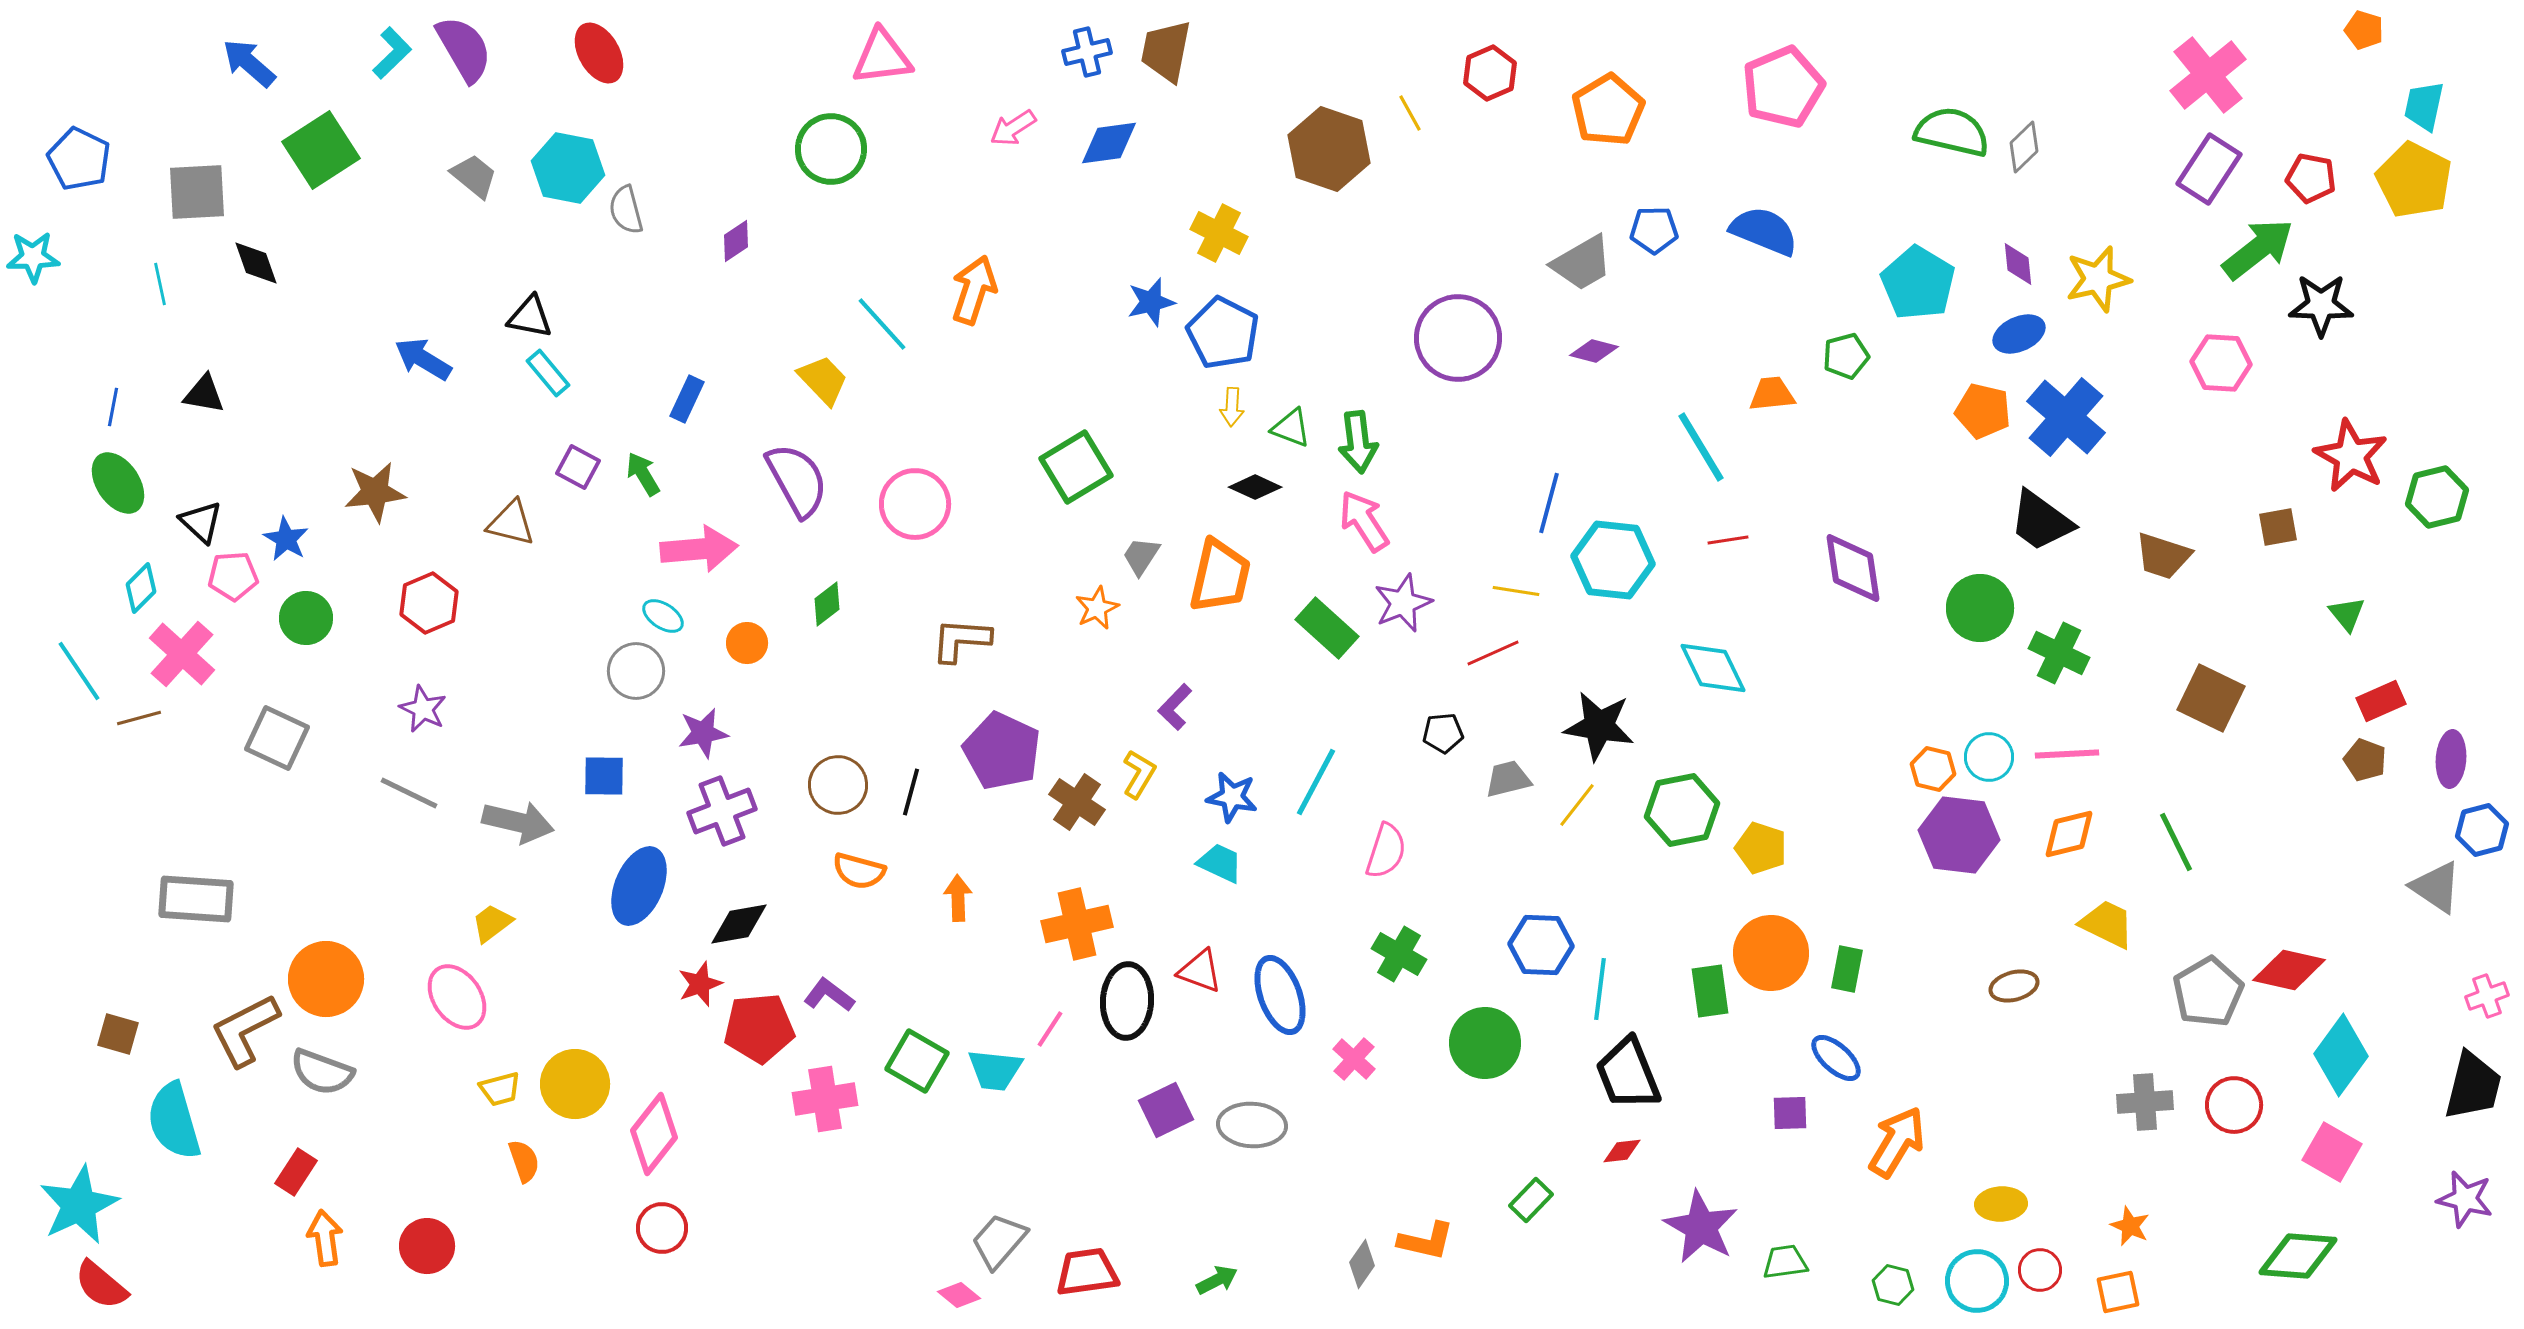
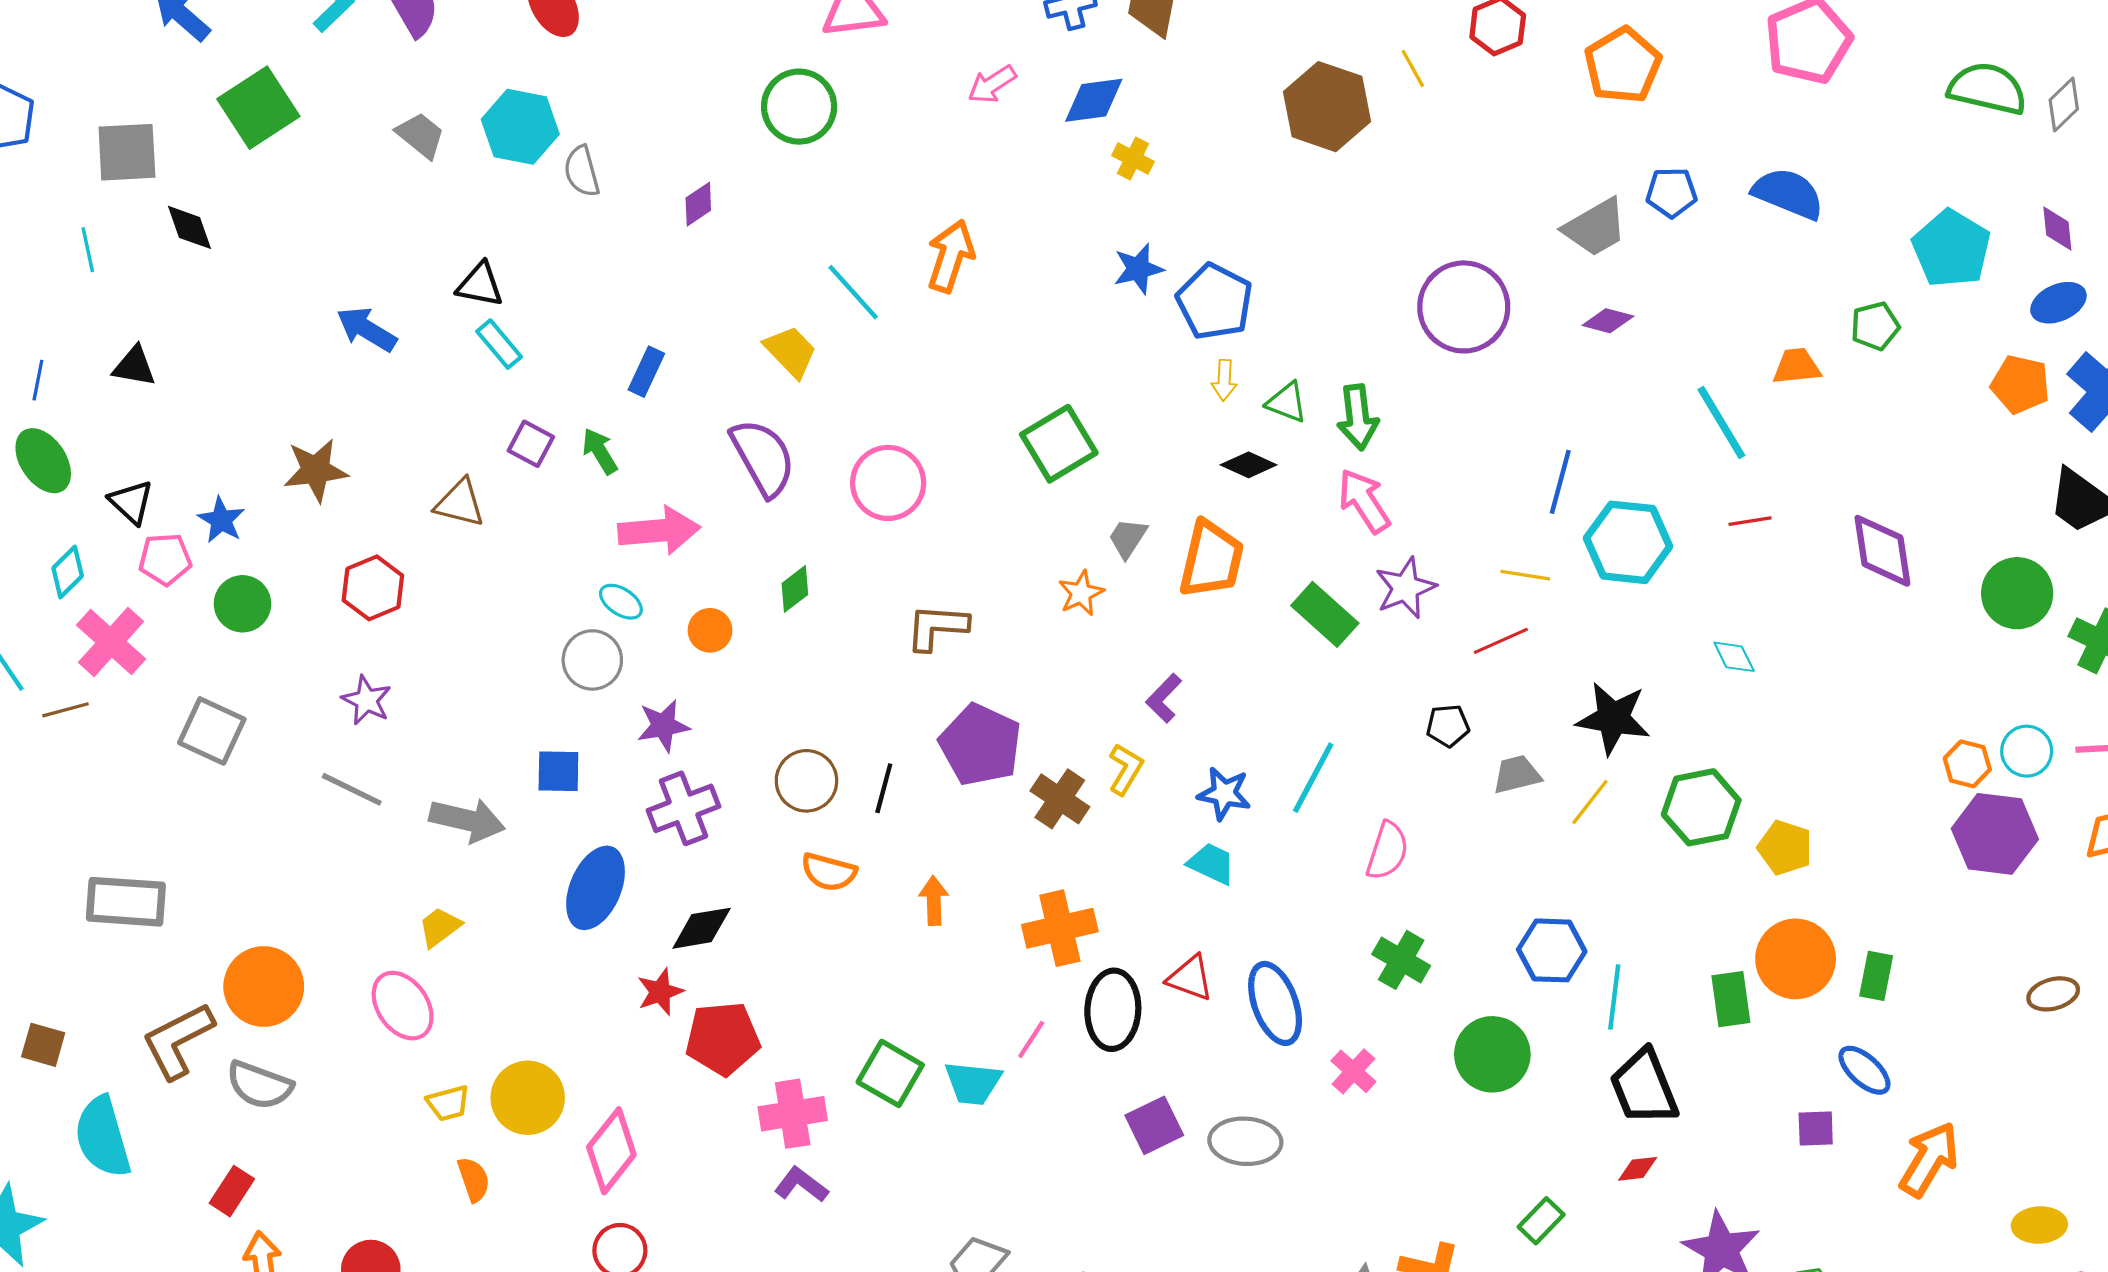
yellow cross: (1219, 233) -> (1133, 159), moved, size x0.7
cyan diamond: (1713, 668) -> (1734, 657), size x0.6
purple L-shape: (829, 995) -> (801, 1185), moved

